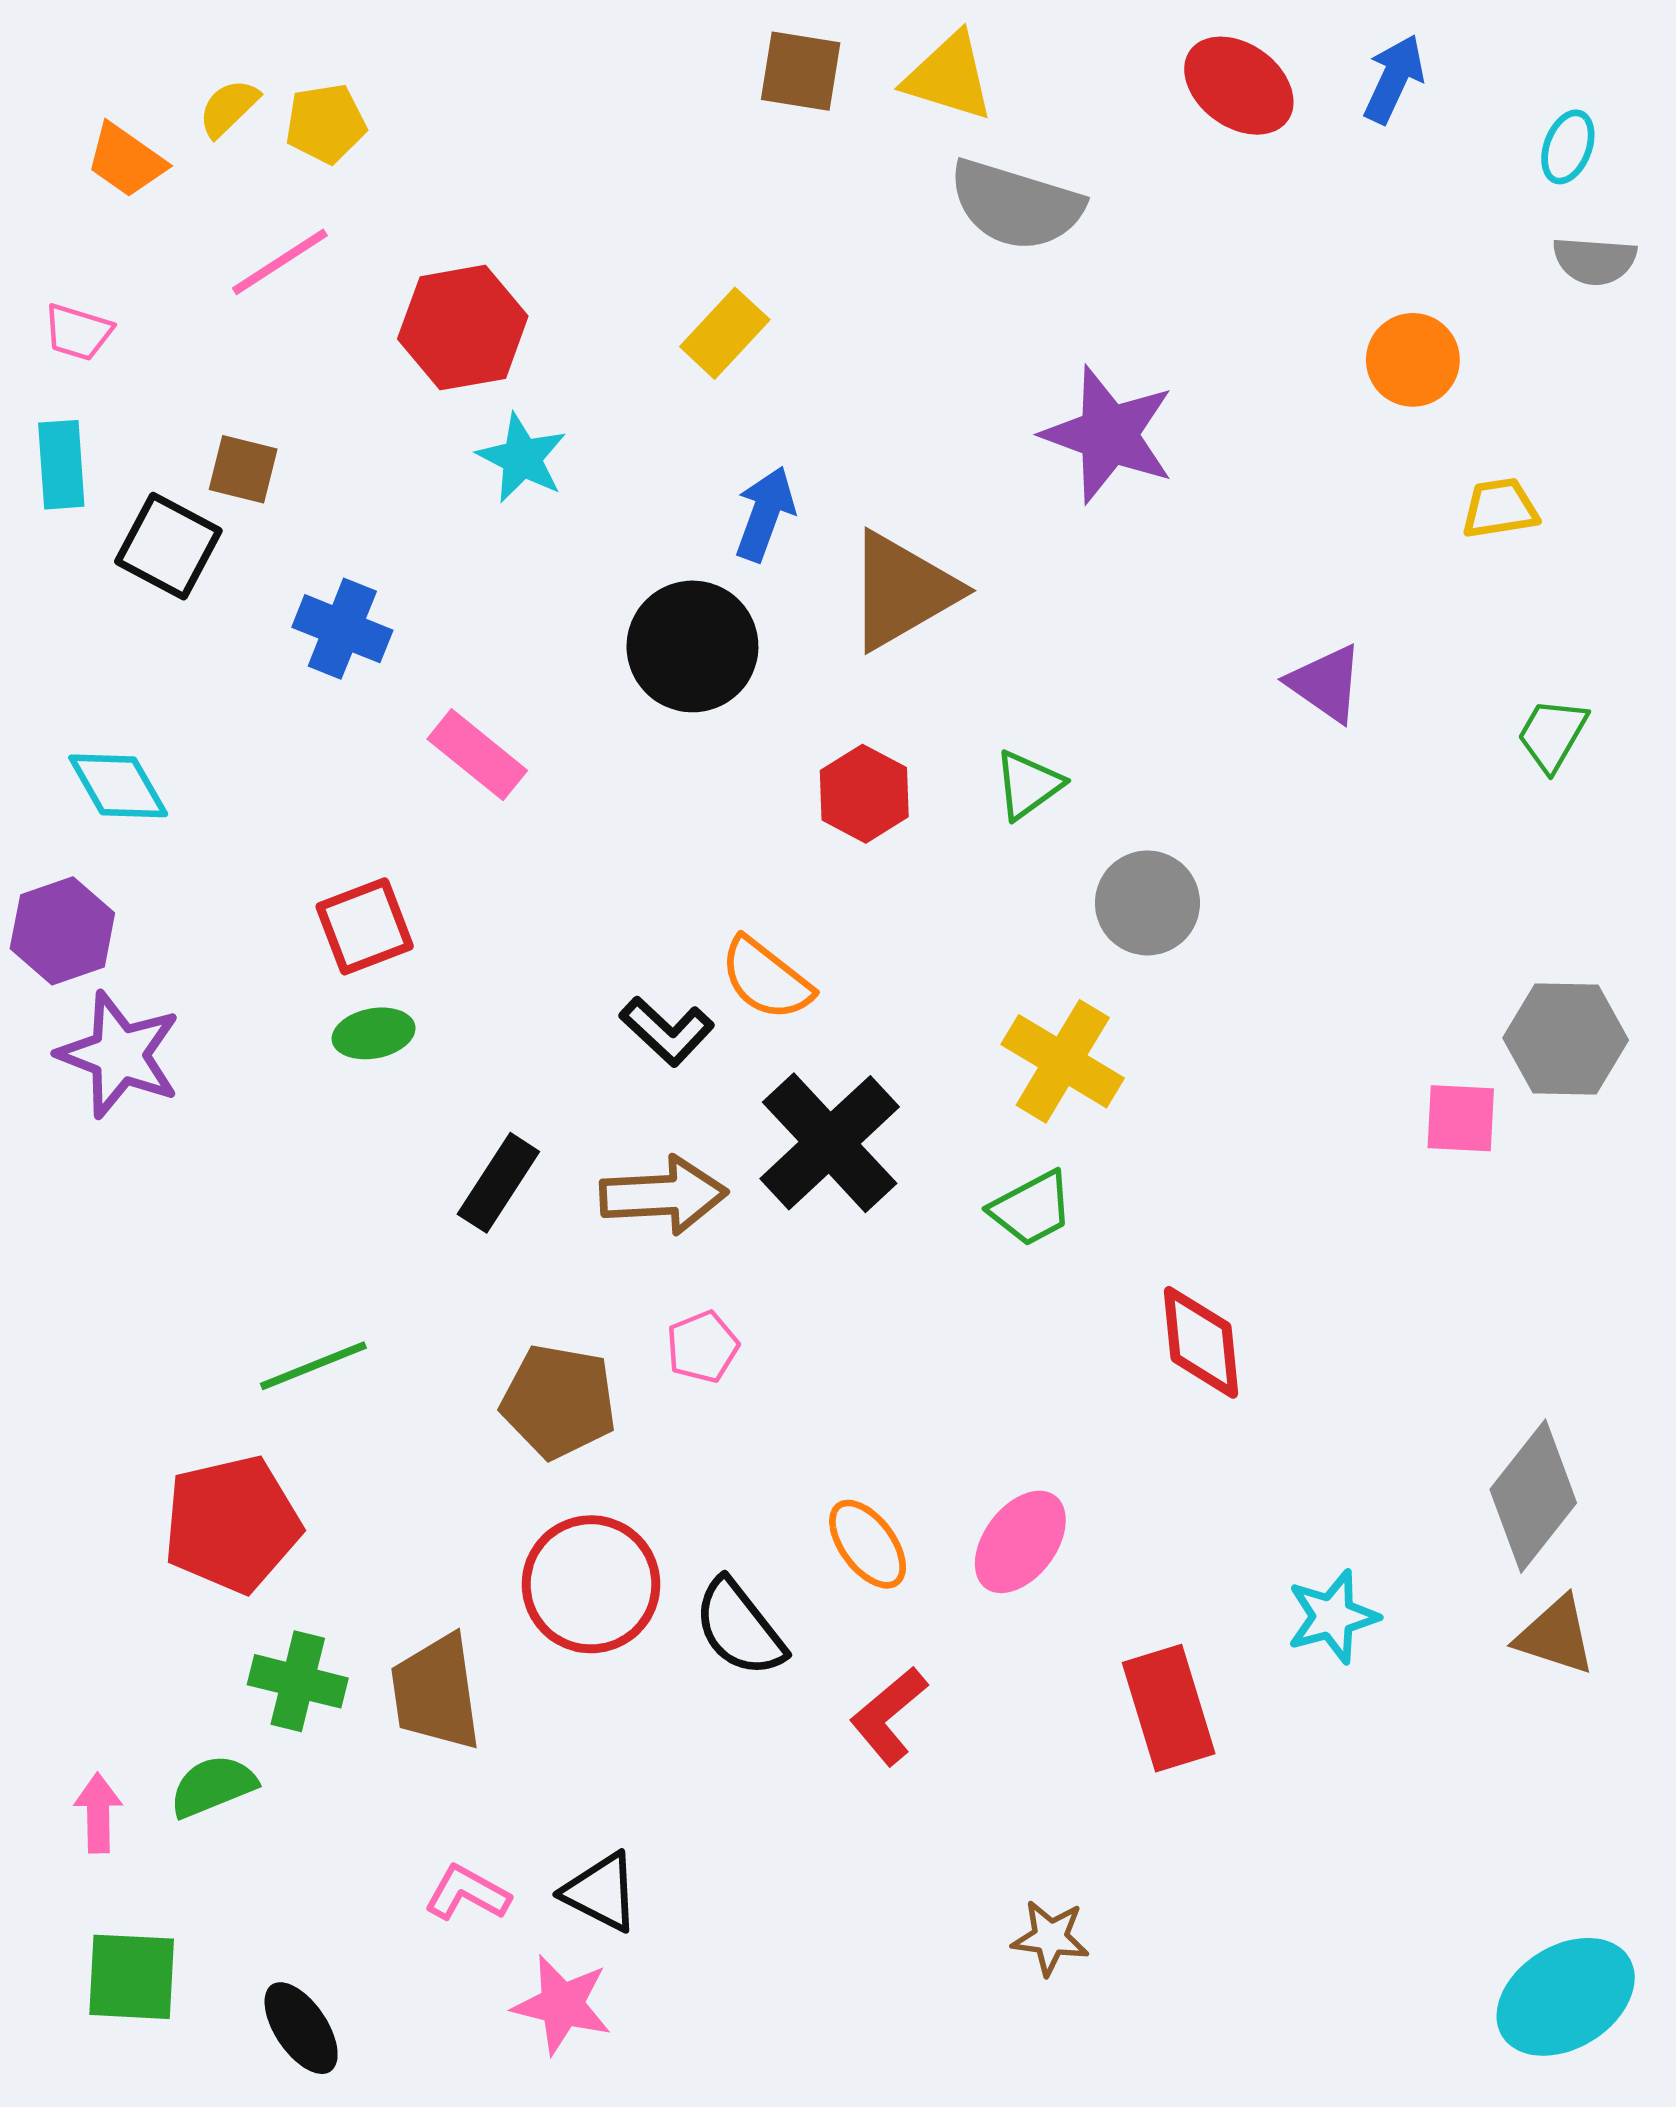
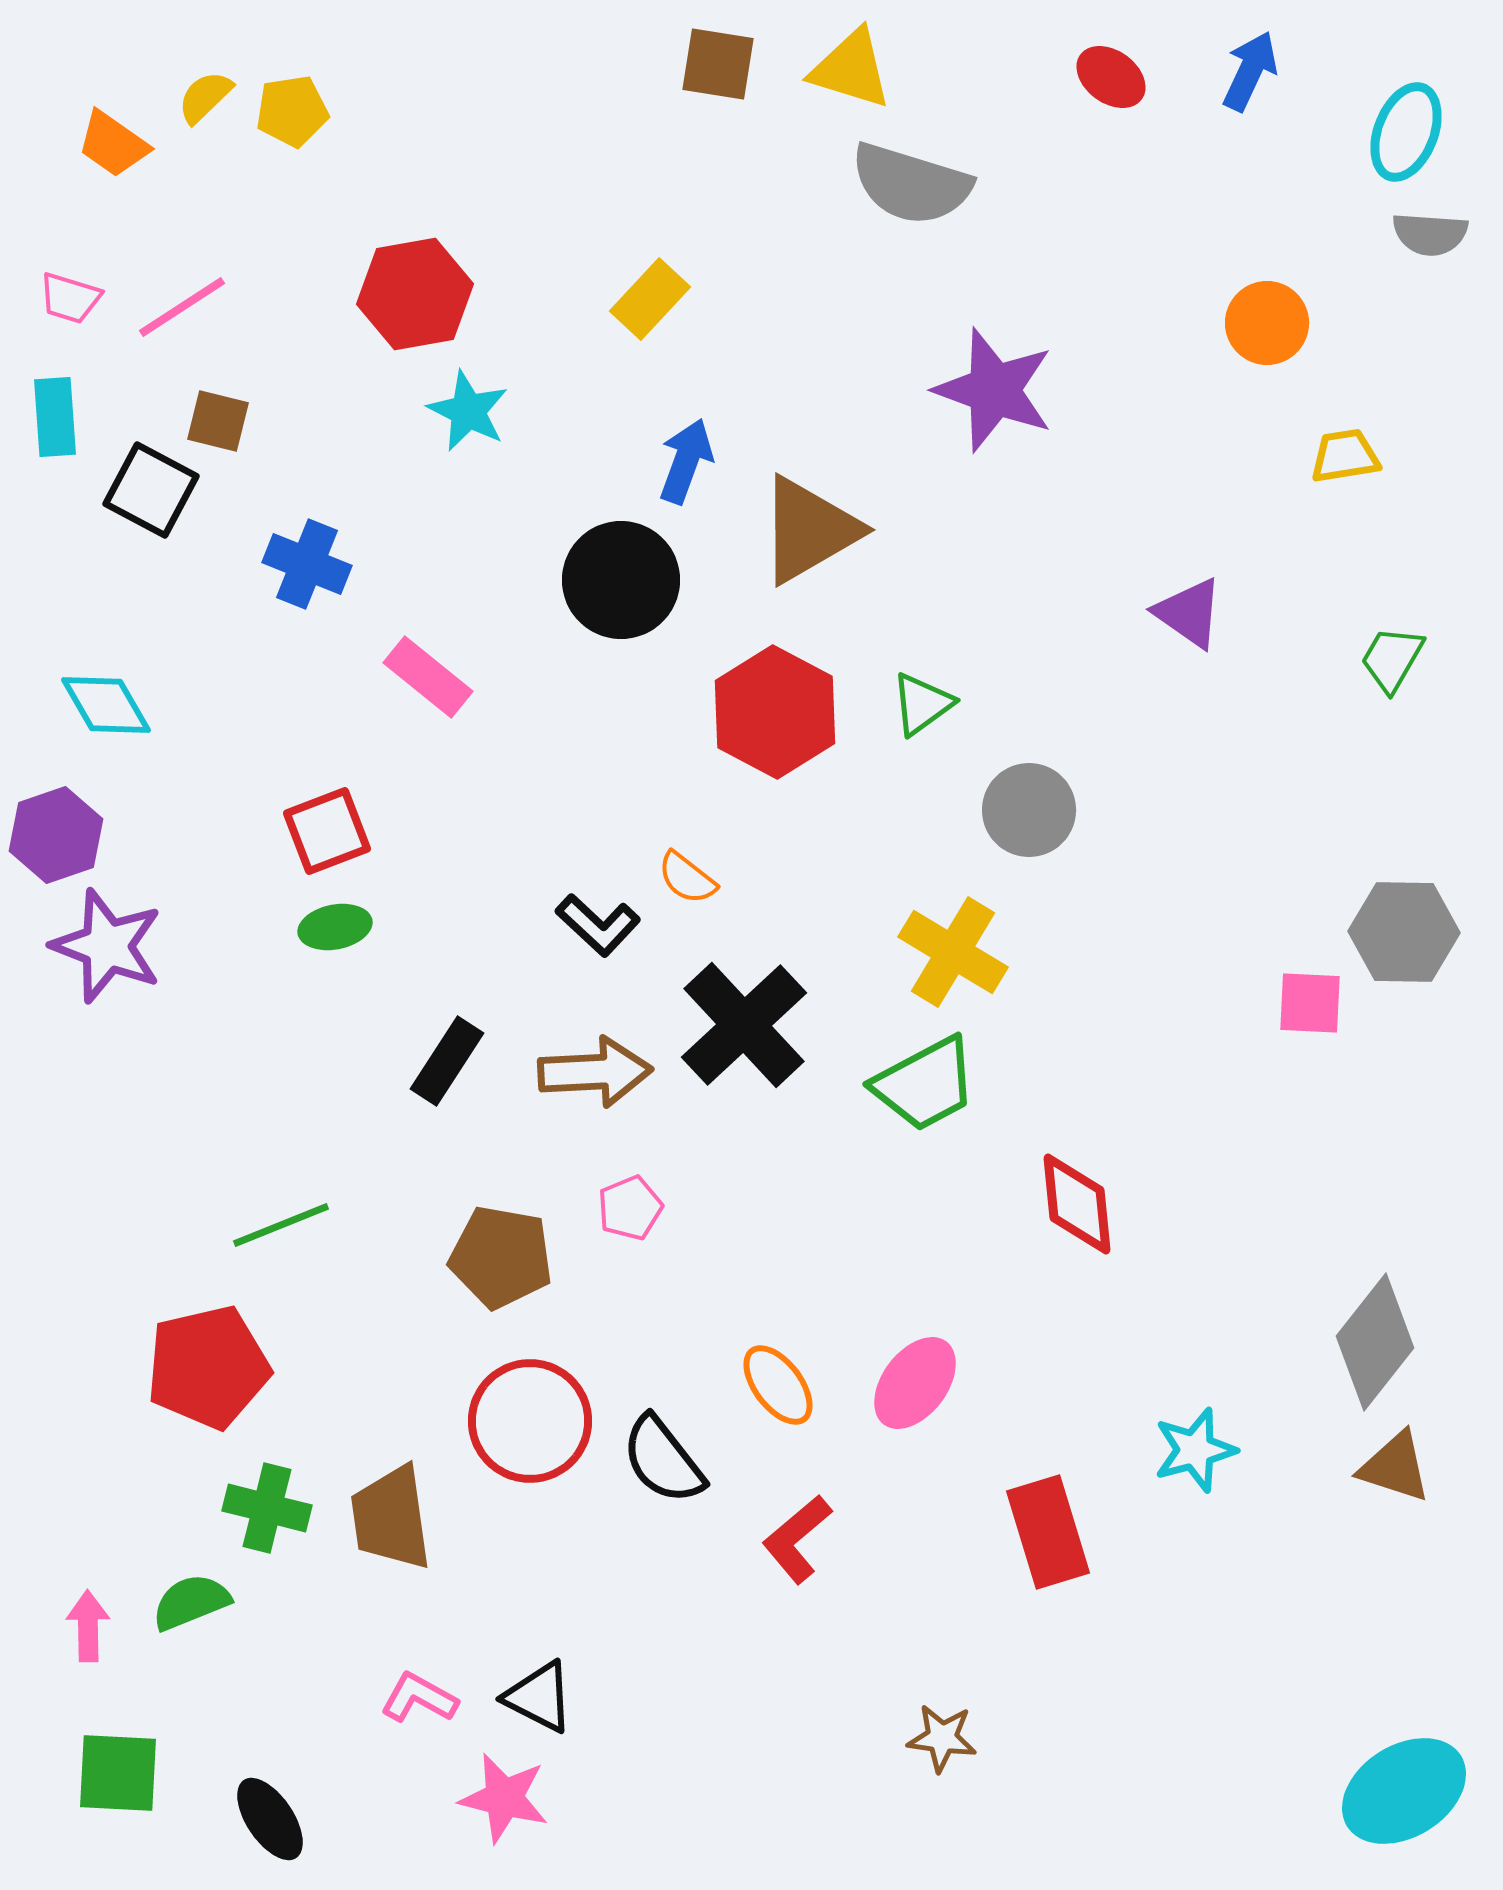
red ellipse: (1239, 86) -> (1111, 77), size x0.7
cyan ellipse: (1568, 147) -> (1406, 132), size x1.5
pink line: (280, 262) -> (182, 307), moved
red hexagon: (864, 794) -> (775, 712), size x1.5
orange semicircle: (766, 979) -> (687, 878), size x0.7
green trapezoid: (1031, 1208) -> (925, 1084), size x1.4

